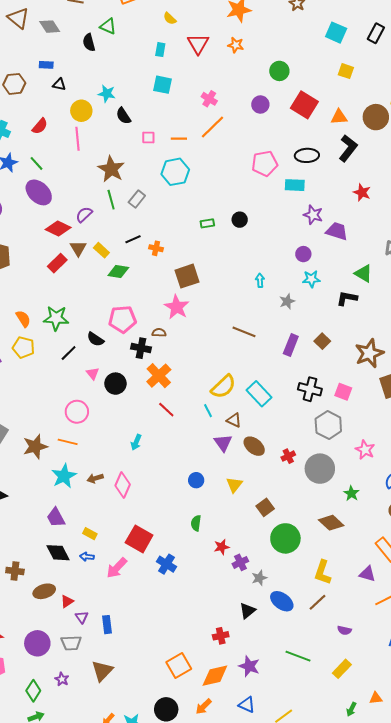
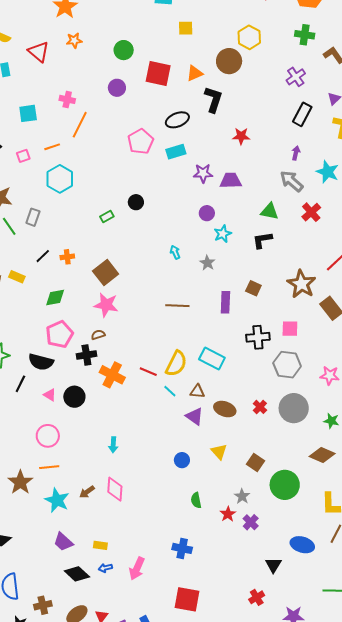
cyan square: (162, 85) -> (28, 113), moved
green diamond: (118, 272) -> (55, 298), moved
black semicircle: (95, 339) -> (41, 362), size x1.4
red line: (166, 410) -> (148, 372), moved
red square: (139, 539) -> (187, 599), moved
gray star: (259, 578) -> (242, 496), moved

